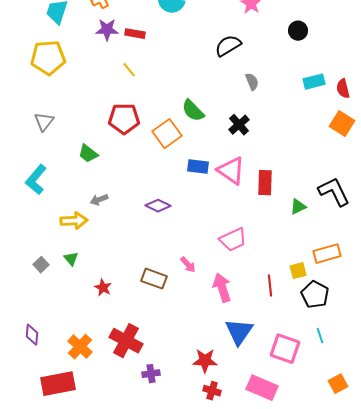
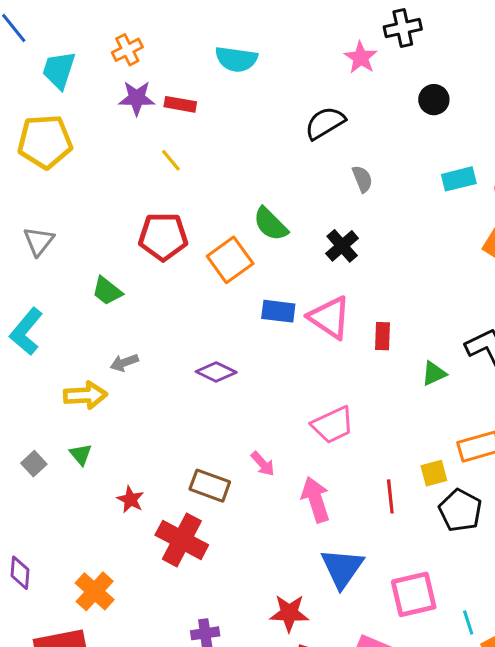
red rectangle: (265, 183) -> (383, 336), size x0.7
cyan line: (320, 336) -> (468, 622), moved
red cross: (126, 341) -> (182, 540), moved
pink square: (285, 349) -> (414, 594), turned -32

